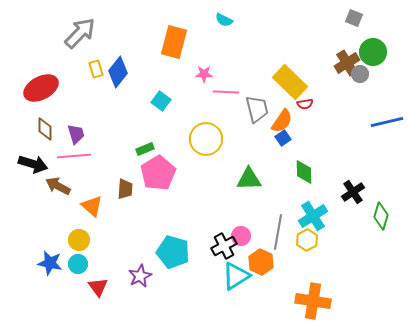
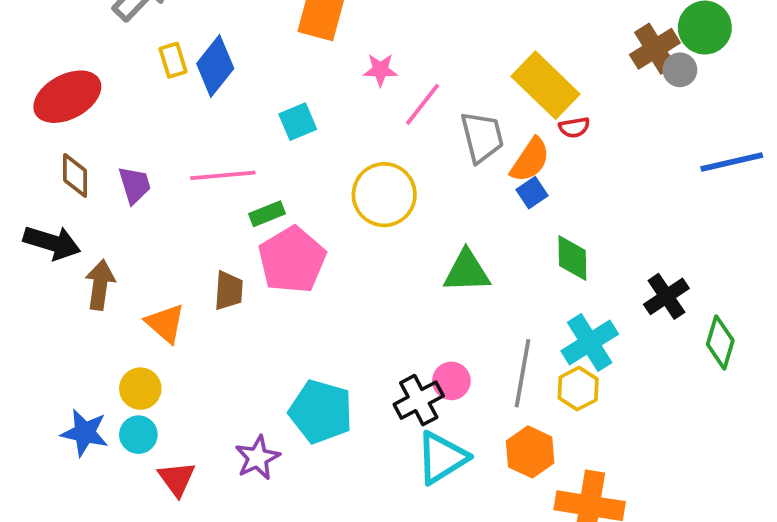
pink line: (226, 92) -> (423, 104), turned -55
cyan square: (161, 101) -> (298, 122), turned 30
pink line: (74, 156) -> (223, 175), moved
brown arrow: (58, 186) -> (100, 285), turned 70
orange hexagon: (261, 262) -> (530, 452), moved

